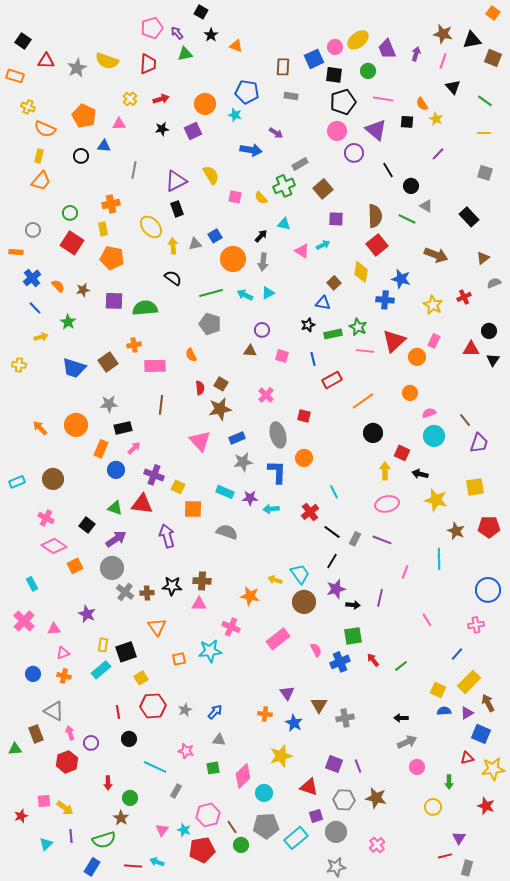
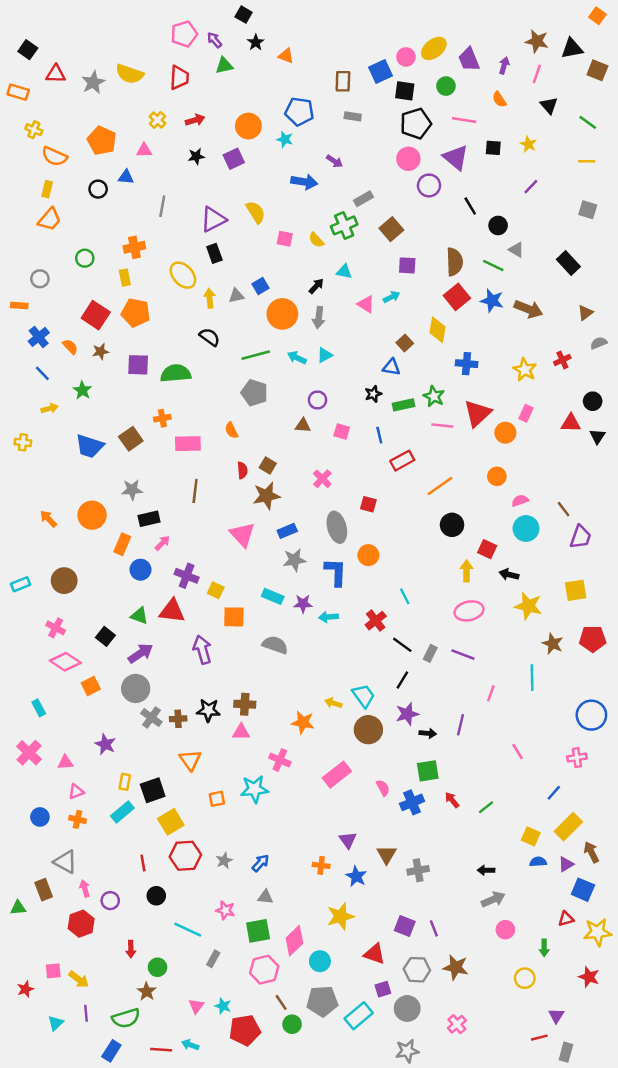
orange semicircle: (422, 104) -> (499, 99), moved
red square: (72, 243) -> (96, 315), moved
blue star: (401, 279) -> (492, 301), moved
yellow square: (141, 678) -> (171, 822), size x1.5
green square: (213, 768) -> (258, 931), size x1.5
pink hexagon: (208, 815) -> (264, 970), moved

